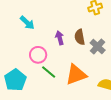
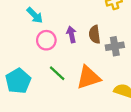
gray cross: (98, 47) -> (115, 46), turned 35
pink circle: (38, 55) -> (46, 40), moved

